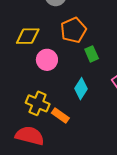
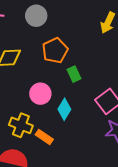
pink circle: (47, 60) -> (40, 94), moved

